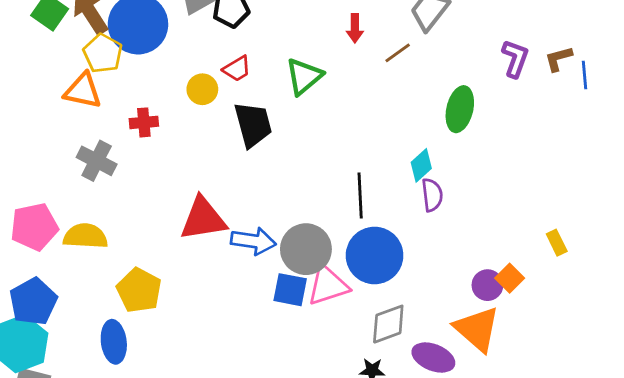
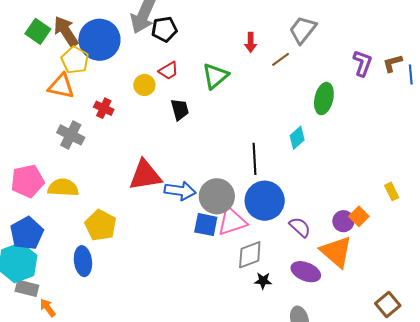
red cross: (144, 122) -> (104, 108), turned 30
black trapezoid: (253, 125) -> (180, 110), size x0.7
purple semicircle: (432, 195) -> (300, 227), moved, turned -40
gray diamond: (388, 324) -> (250, 255), moved

